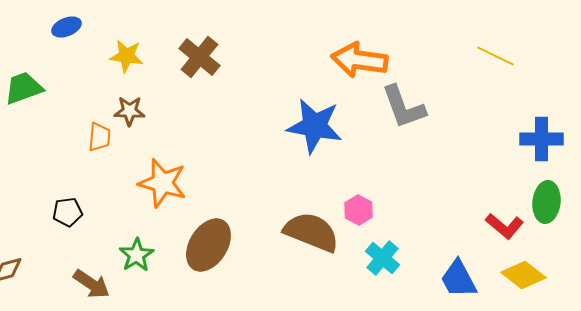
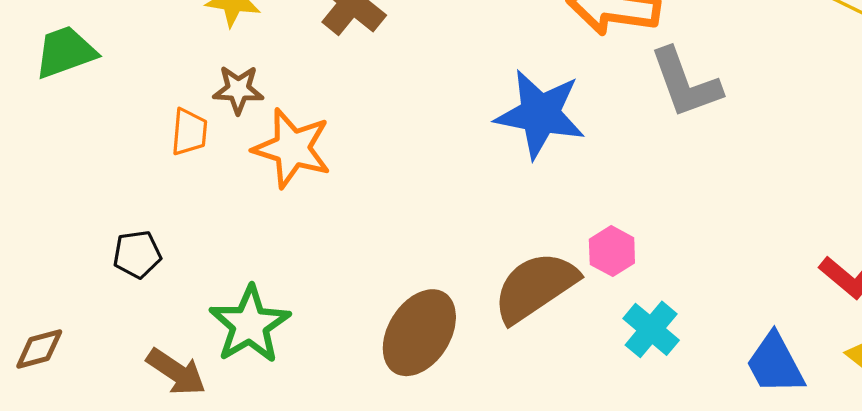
orange star: (162, 183) -> (292, 148), moved
brown semicircle: (311, 232) -> (535, 287), turned -56
brown ellipse: (208, 245) -> (419, 333), moved
green star: (136, 255) -> (250, 325), size x1.4

